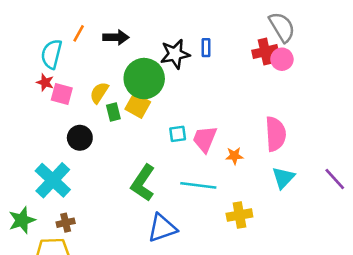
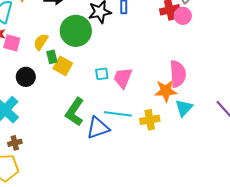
yellow square: (138, 106) -> (63, 66), moved
orange star: (234, 156) -> (166, 91), moved, size x1.6
yellow cross: (239, 215) -> (150, 120), moved
blue triangle: (162, 228) -> (98, 128), moved

